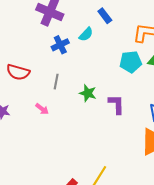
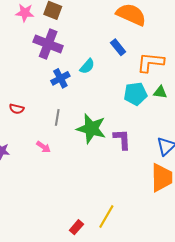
blue rectangle: (105, 16) -> (118, 47), moved
red semicircle: (18, 72) -> (17, 109), size x0.6
green star: (88, 93) -> (91, 129), size x1.6

